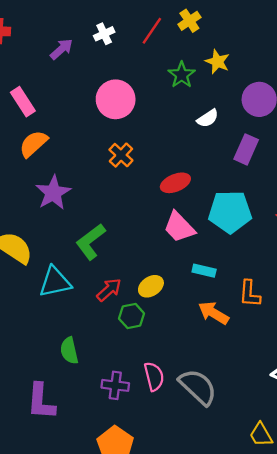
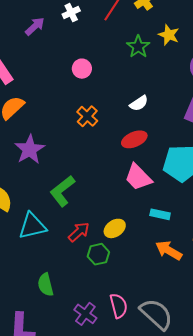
pink circle: (116, 99) -> (82, 69), size x0.6
white semicircle: (208, 118) -> (139, 103), moved
purple cross: (115, 385) -> (85, 314), turned 30

